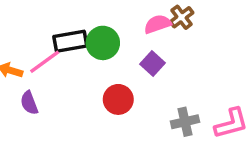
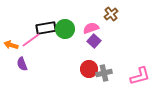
pink semicircle: (158, 24) -> (91, 28), moved
red circle: (118, 99) -> (89, 69), moved
gray cross: (185, 122) -> (104, 73), moved

